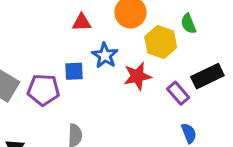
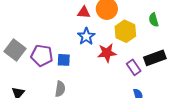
red triangle: (82, 22) -> (84, 12), moved
green semicircle: (188, 24) -> (154, 20), moved
blue square: (74, 71) -> (64, 60), moved

